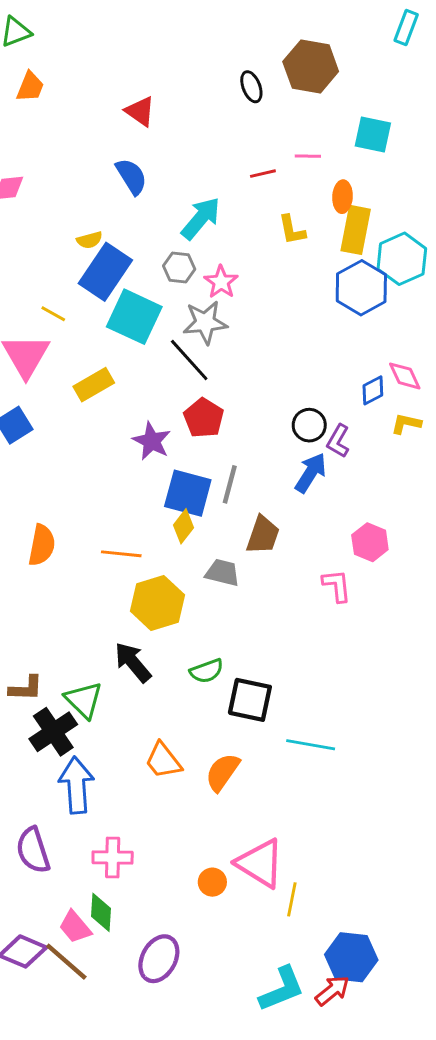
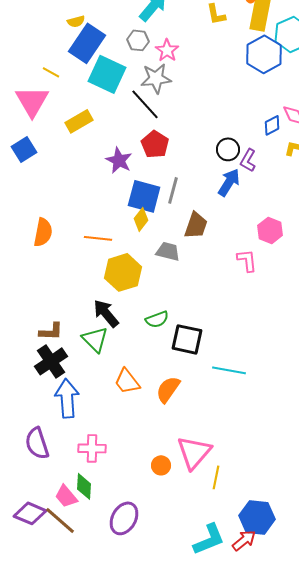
brown L-shape: (26, 688) -> (51, 331), moved
green triangle: (84, 700) -> (95, 339), moved
pink triangle: (260, 863) -> (194, 452), turned 39

